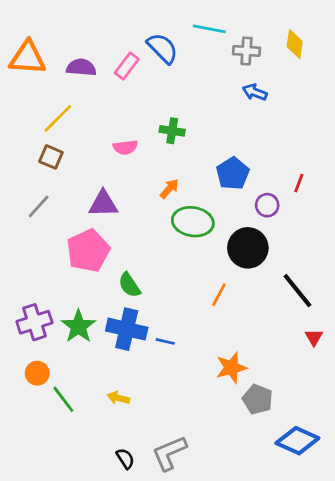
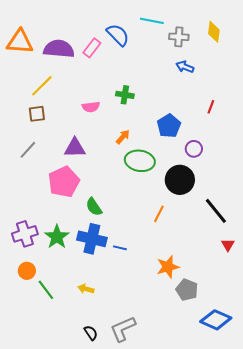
purple semicircle: (81, 67) -> (59, 49), size x1.4
brown square: (51, 157) -> (37, 114), turned -30
red line: (299, 183) -> (211, 107), moved

